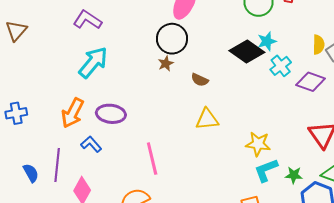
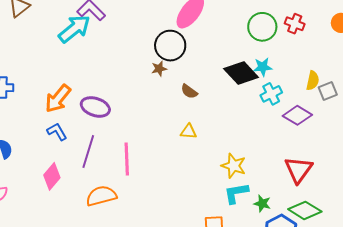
cyan arrow: (93, 62) -> (74, 29), moved
yellow triangle: (207, 119) -> (188, 132), size x0.7
blue L-shape: (91, 144) -> (57, 132), moved
purple line: (57, 165) -> (88, 152), moved

